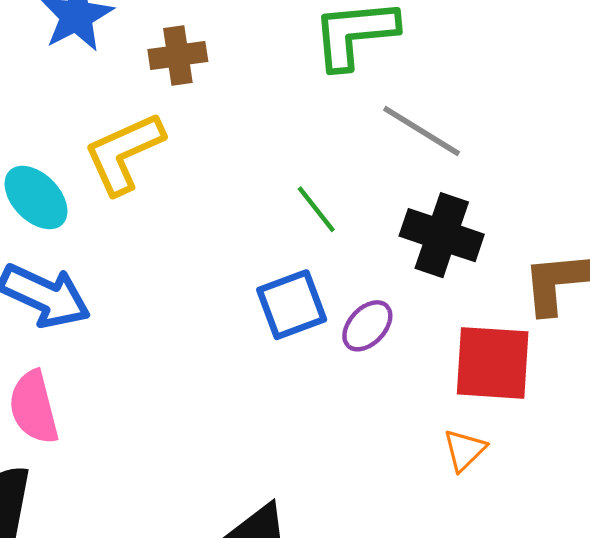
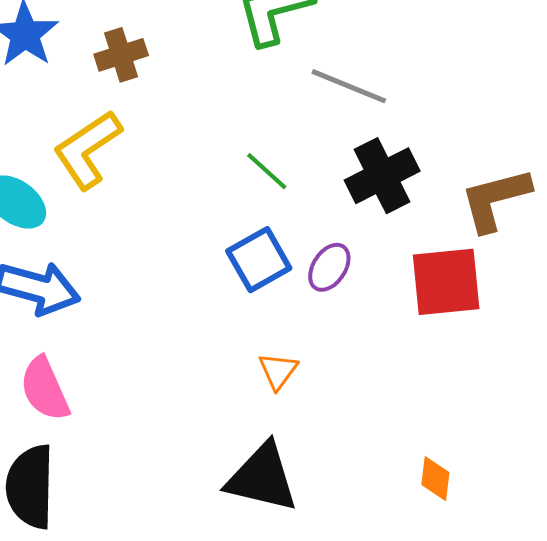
black cross: (442, 235) -> (382, 176), turned -36
orange triangle: (464, 450) -> (278, 371), moved

